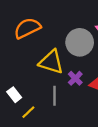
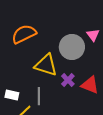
white rectangle: (14, 95) -> (12, 95), turned -40
gray line: (55, 96) -> (39, 96), moved

